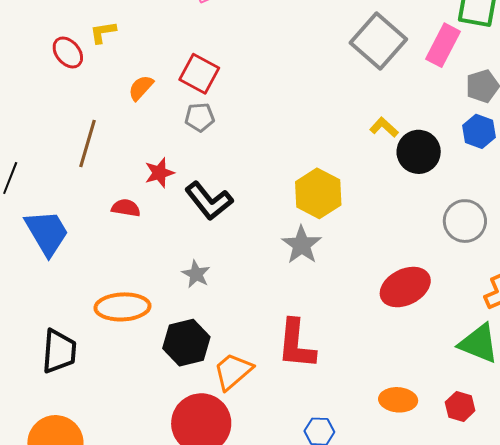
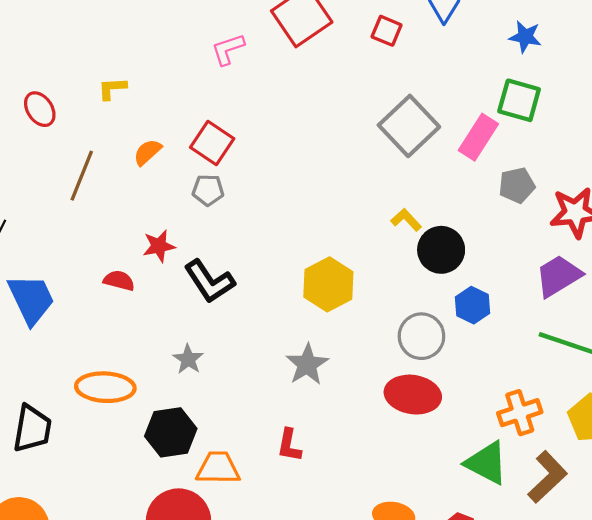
red ellipse: (68, 53) -> (40, 109), moved
blue hexagon: (479, 131) -> (472, 305), moved
brown line: (87, 143) -> (82, 176), moved
gray circle: (465, 221) -> (421, 336), moved
gray star: (302, 245) -> (307, 364), moved
red ellipse: (405, 287) -> (413, 395), turned 30
red L-shape: (296, 344) -> (289, 445), size x0.6
orange trapezoid: (233, 371) -> (218, 468), turned 36

